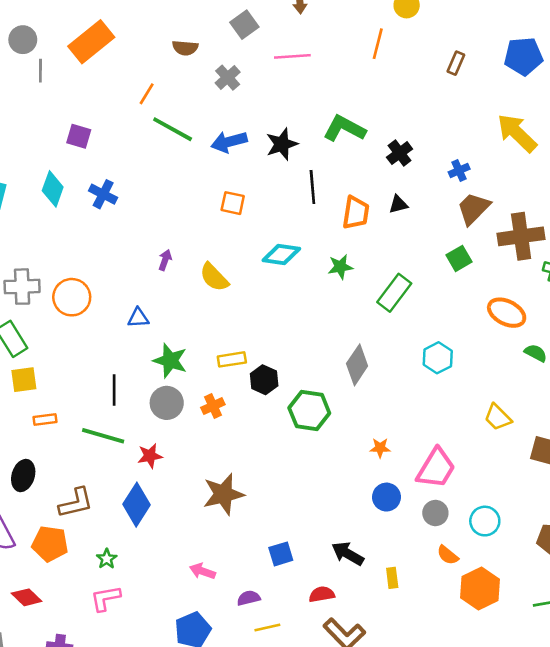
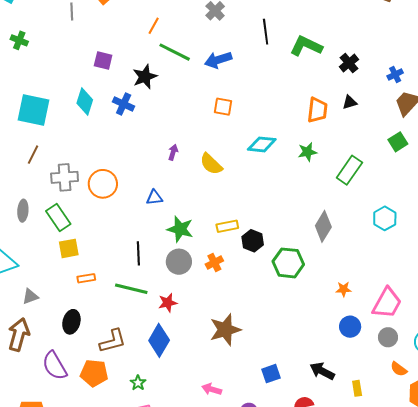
black star: (282, 144) -> (145, 77), moved
black line: (312, 187) -> (266, 32), moved

